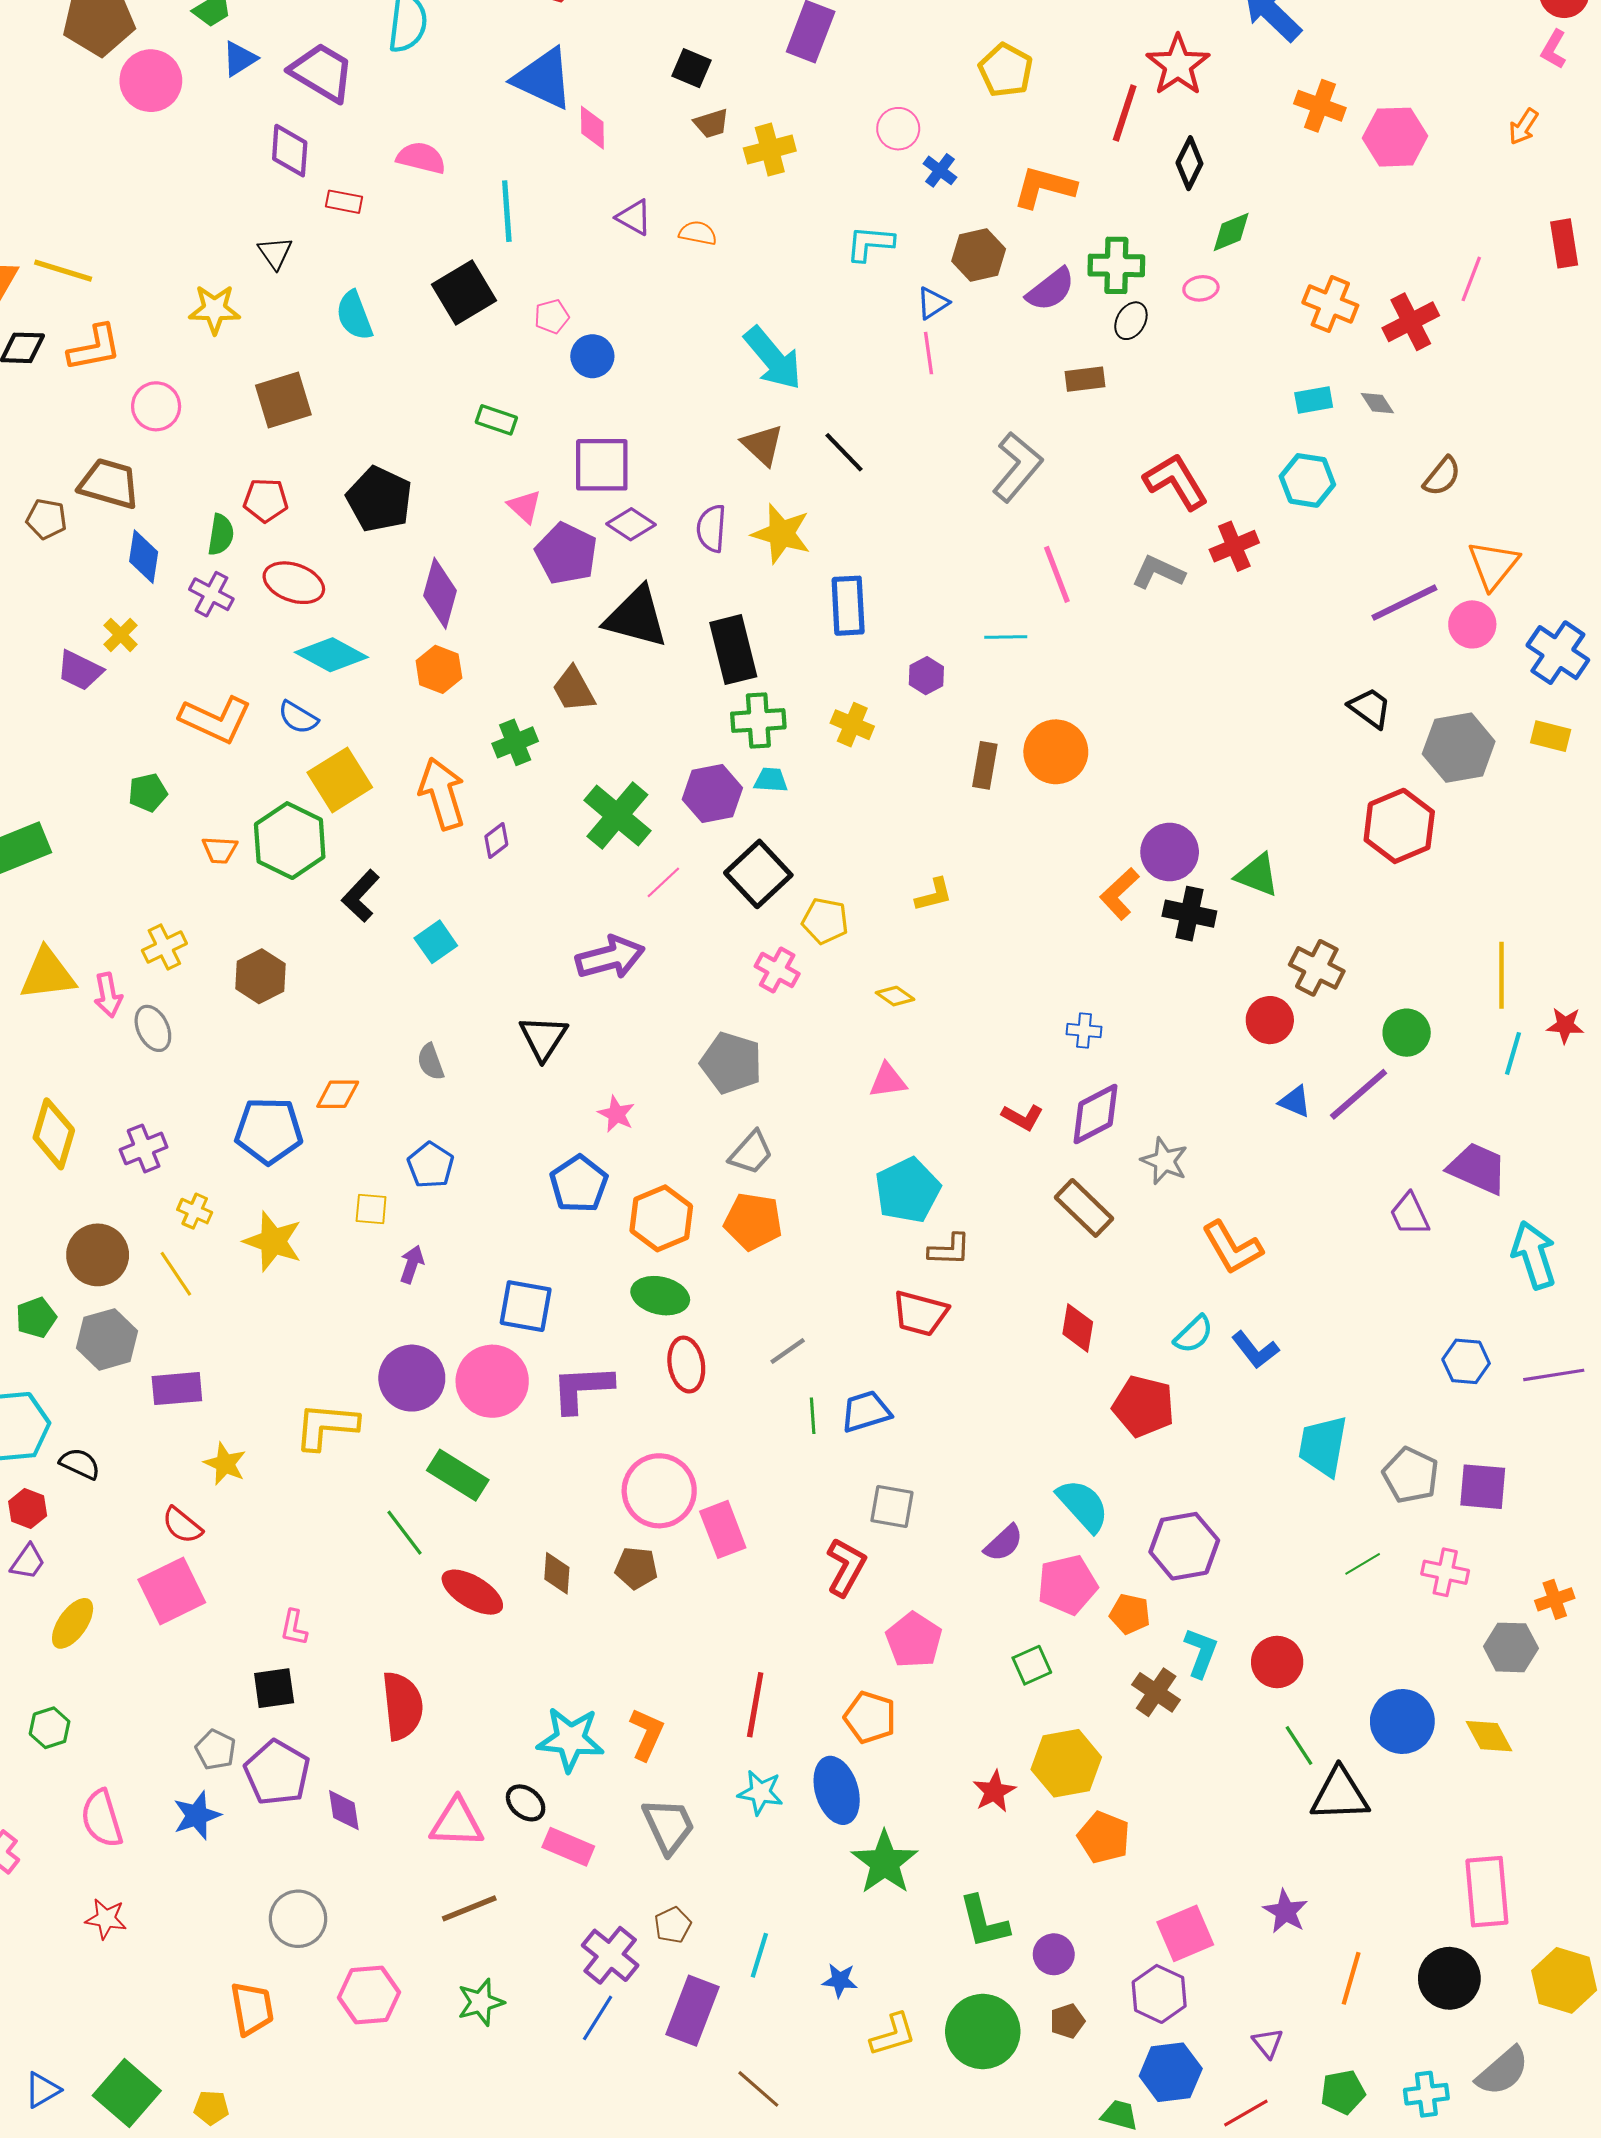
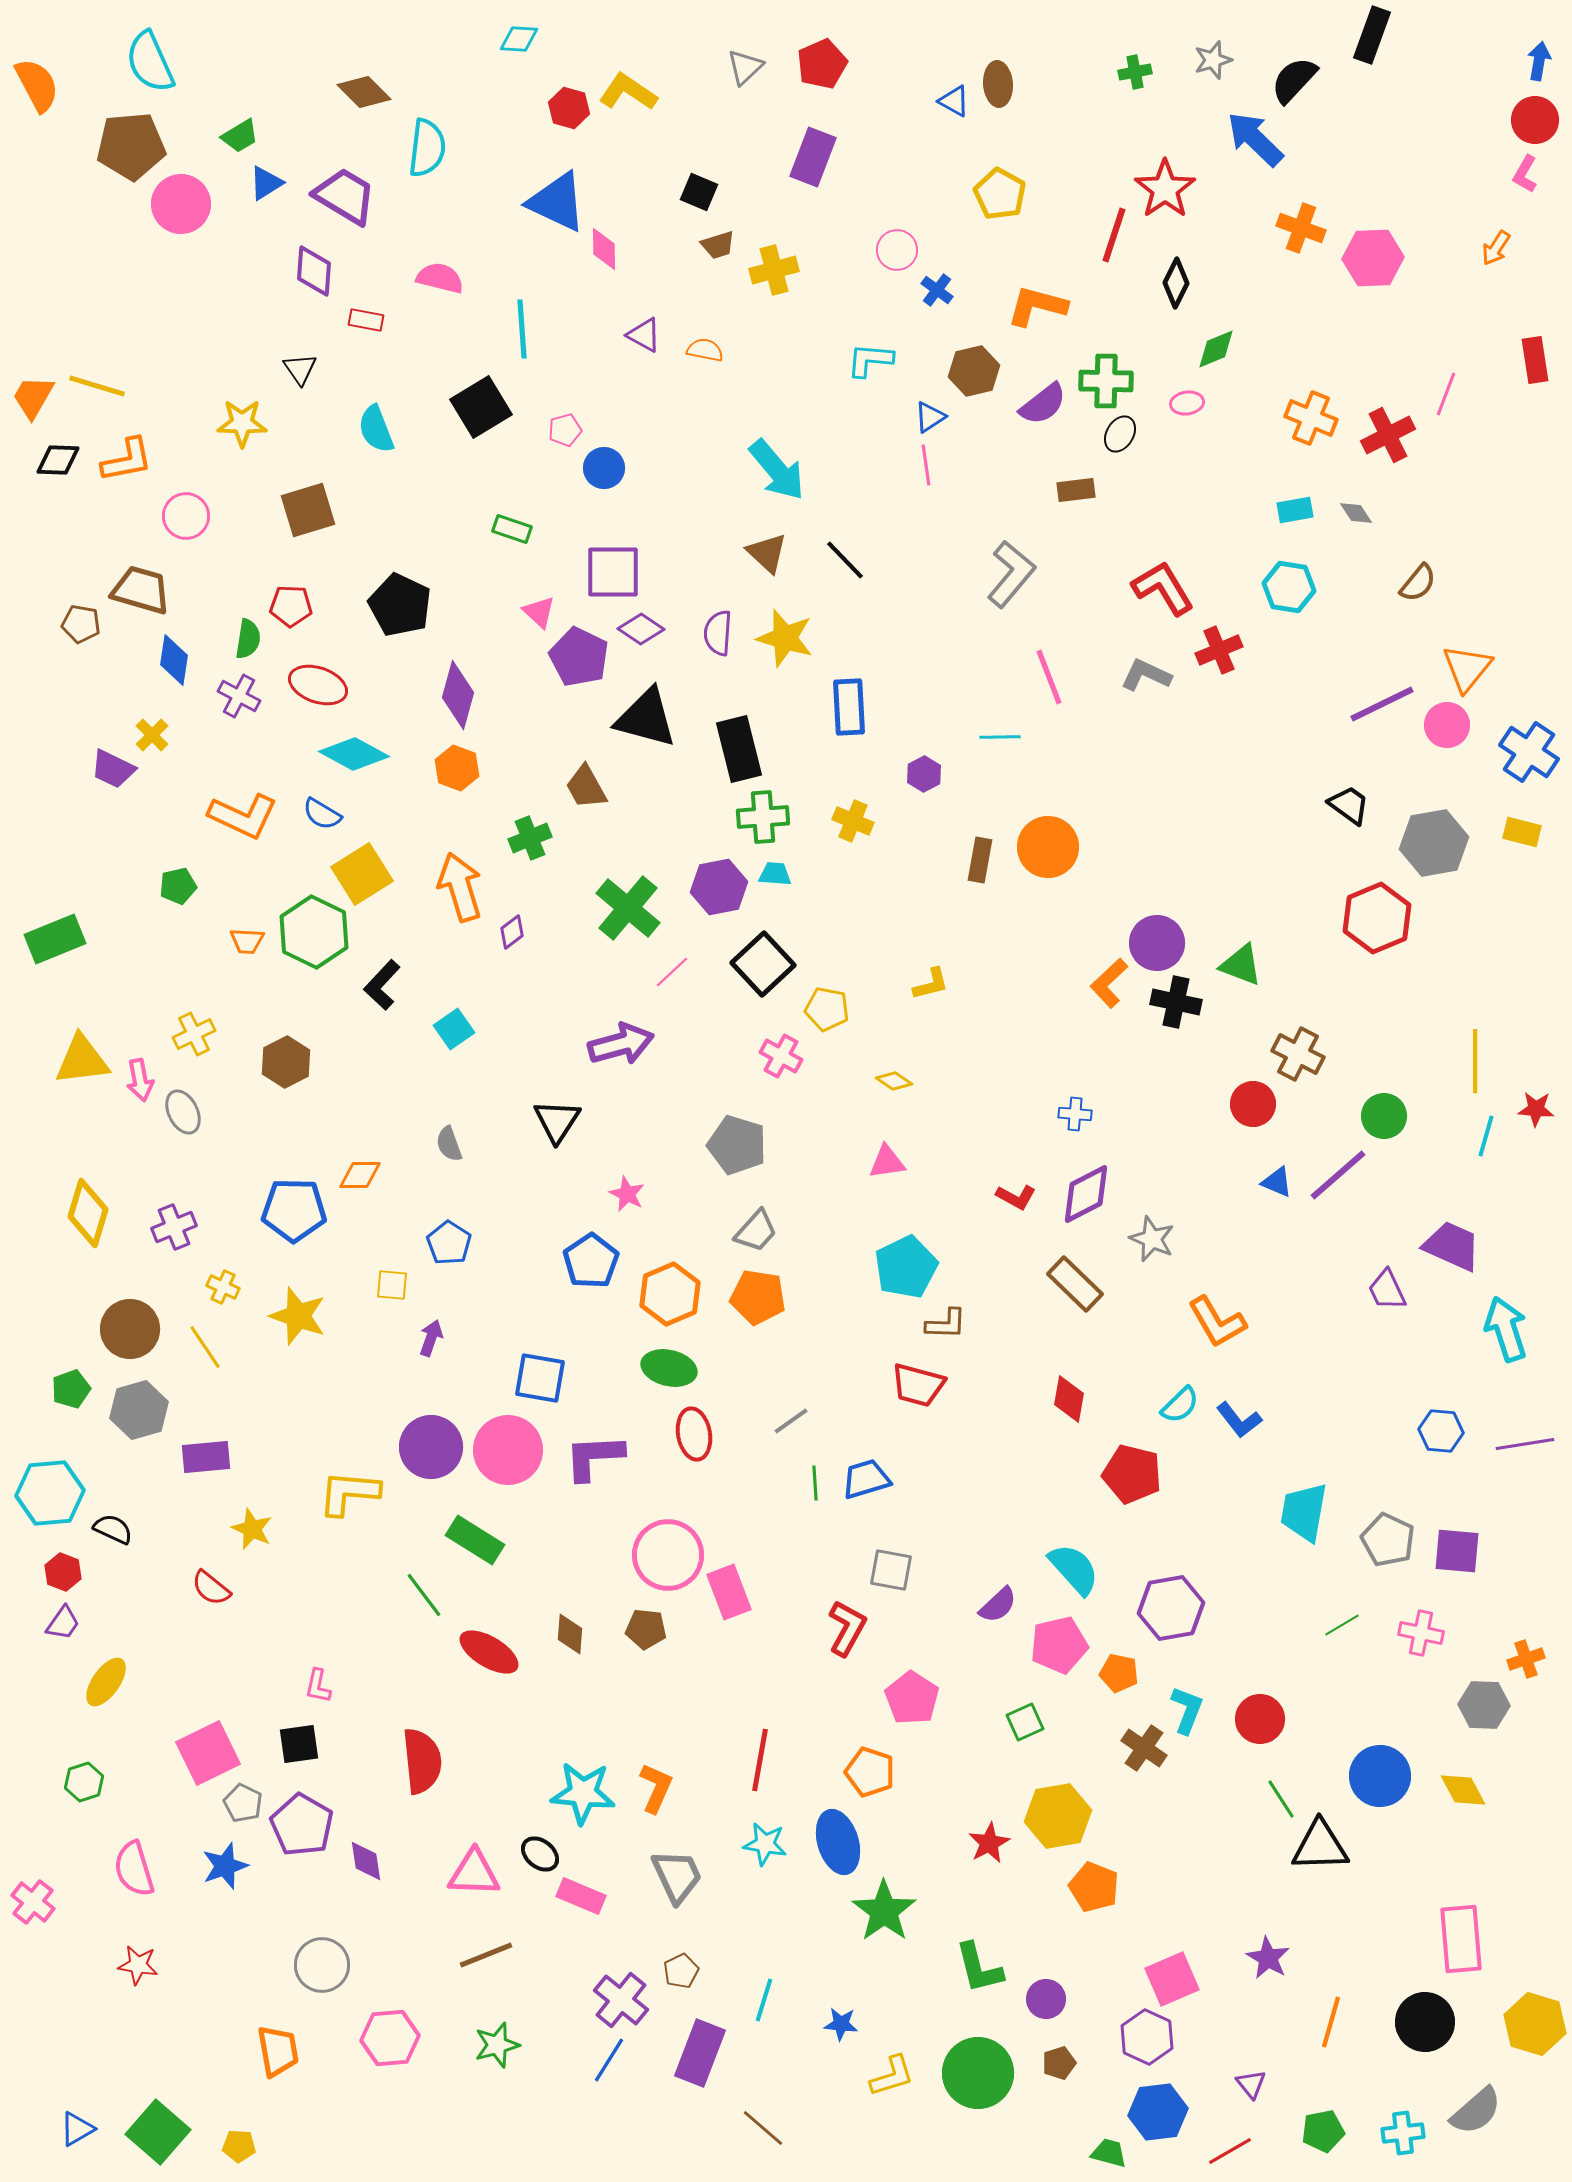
pink square: (172, 1591) -> (208, 1753), moved

